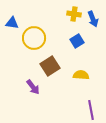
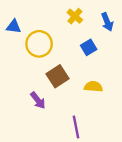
yellow cross: (74, 14) -> (75, 16), moved, turned 32
purple line: (91, 110) -> (76, 127), moved

